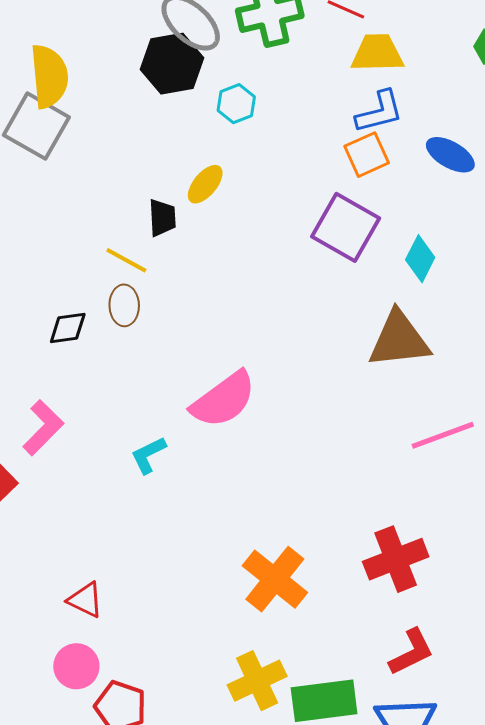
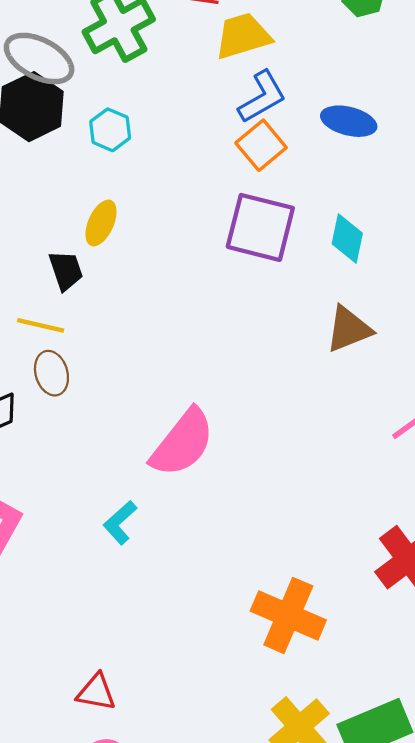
brown triangle: (399, 340) -> (349, 329), size x0.7

